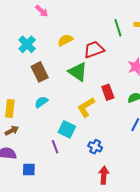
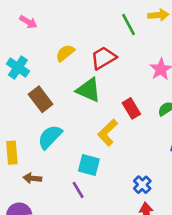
cyan semicircle: (41, 102) -> (50, 137), size x1.5
brown arrow: (12, 131) -> (32, 178), moved, turned -136
blue cross: (95, 147) -> (142, 185), moved, turned 32

